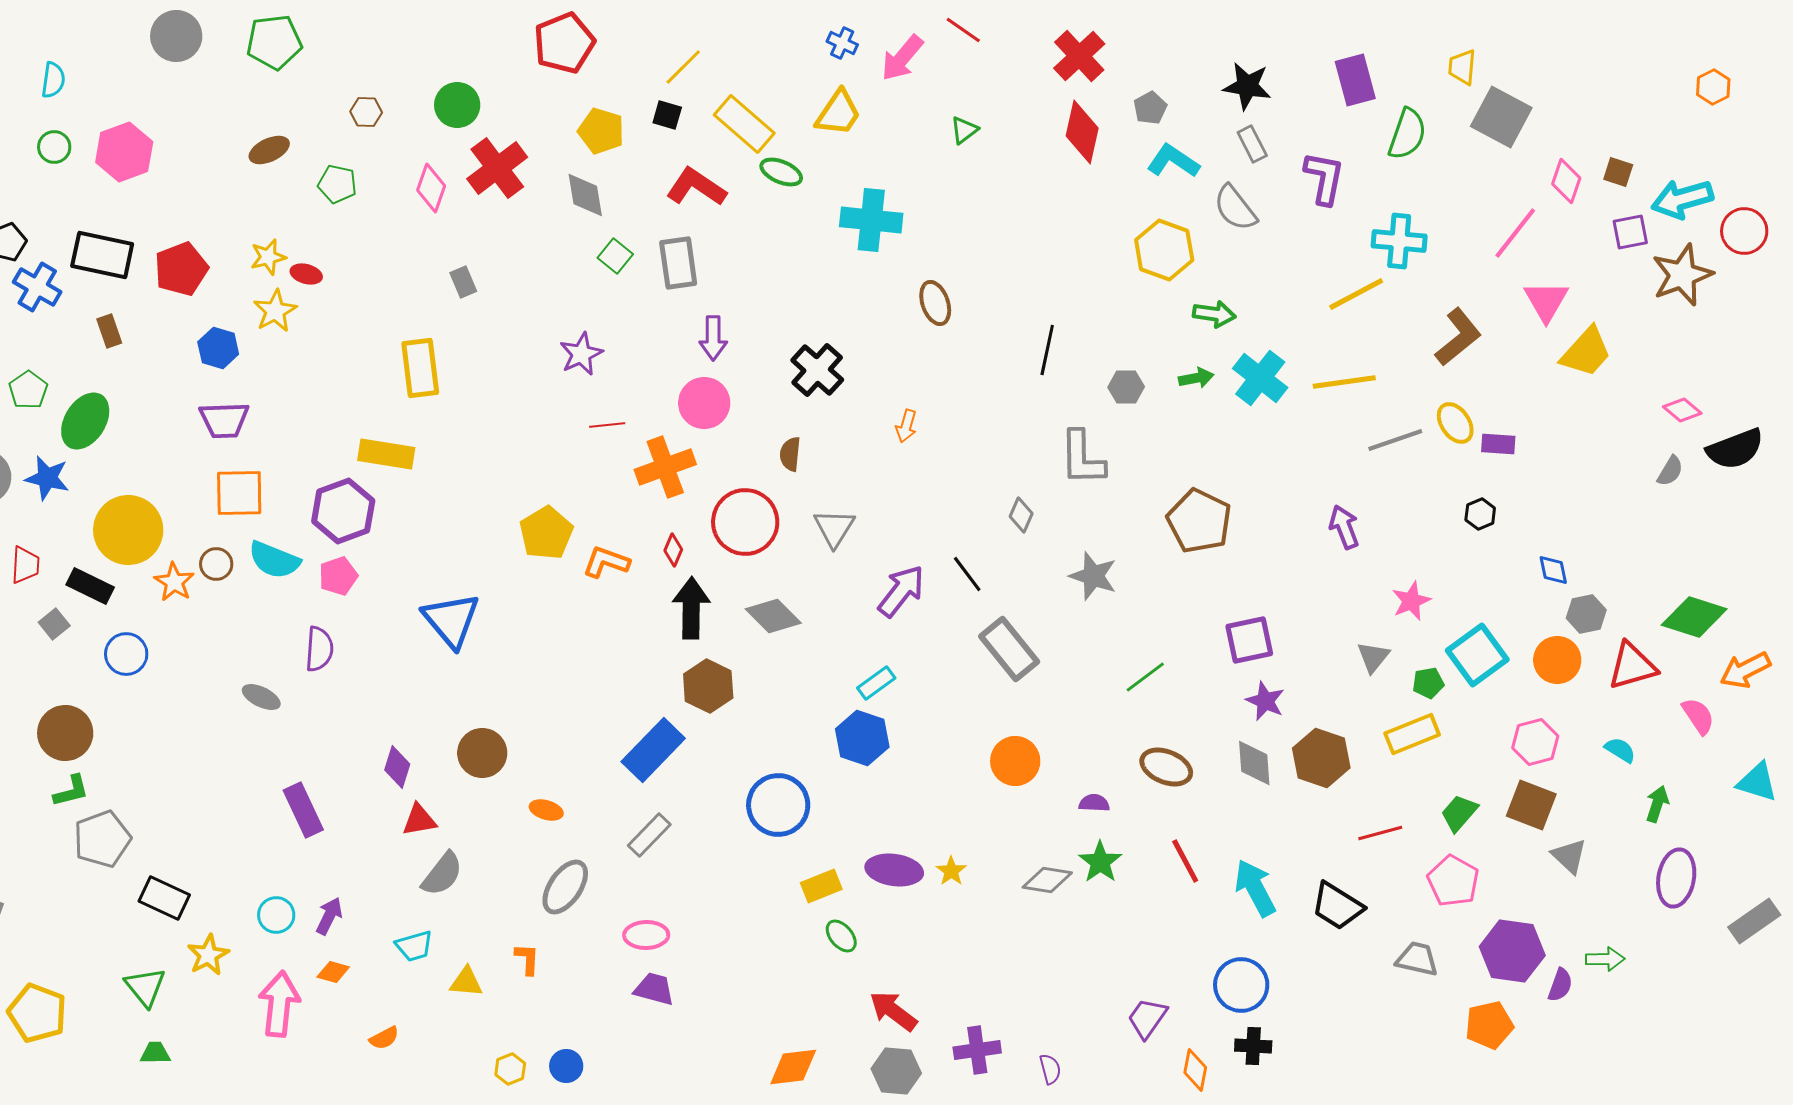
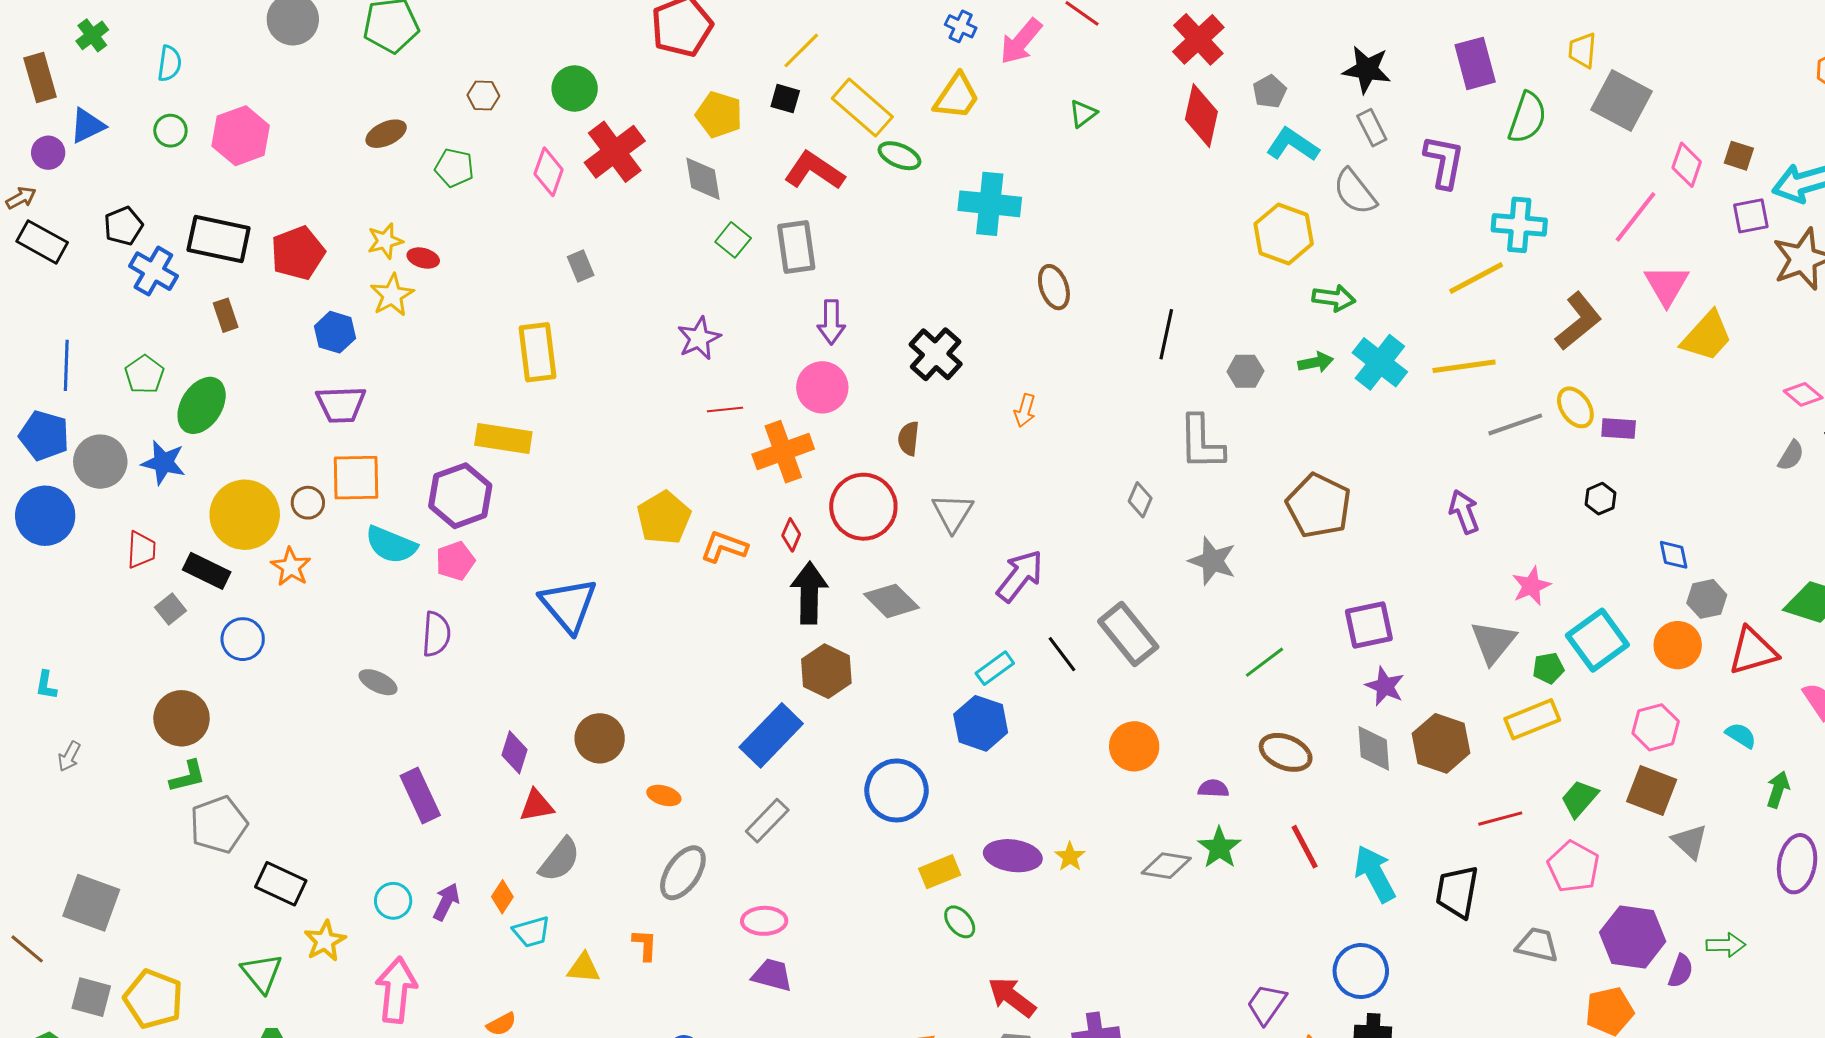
brown circle: (216, 564) -> (308, 503), moved
black line: (967, 574) -> (1062, 654), moved
gray triangle: (1373, 657) -> (1493, 642), size x1.4
black trapezoid: (1337, 906) -> (1457, 892), turned 68
orange diamond: (333, 972) -> (502, 897), moved, turned -72

